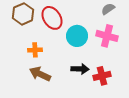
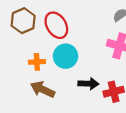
cyan circle: (77, 36) -> (66, 56), moved

